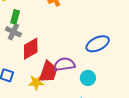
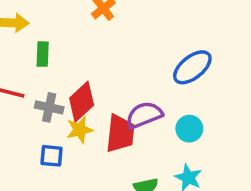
gray cross: (13, 32) -> (49, 107), moved
yellow star: (36, 82) -> (80, 130), moved

